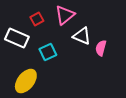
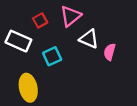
yellow ellipse: (26, 81) -> (28, 88), turned -50

